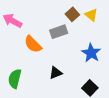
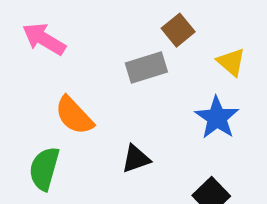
yellow triangle: (91, 15) -> (231, 62), moved
orange semicircle: (33, 44) -> (74, 115), moved

